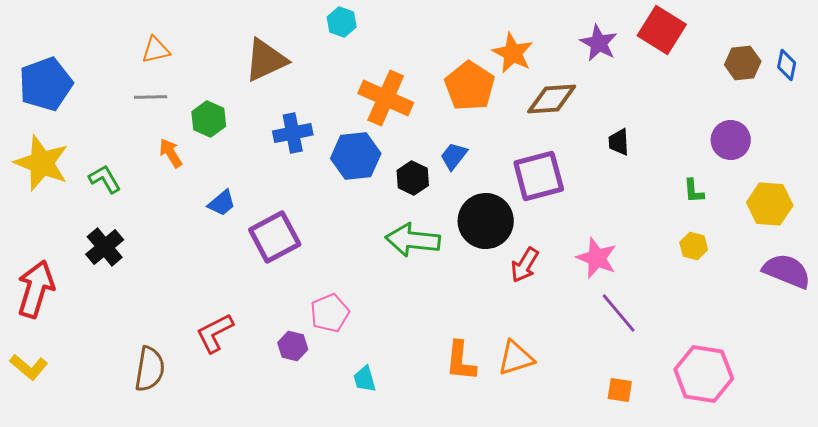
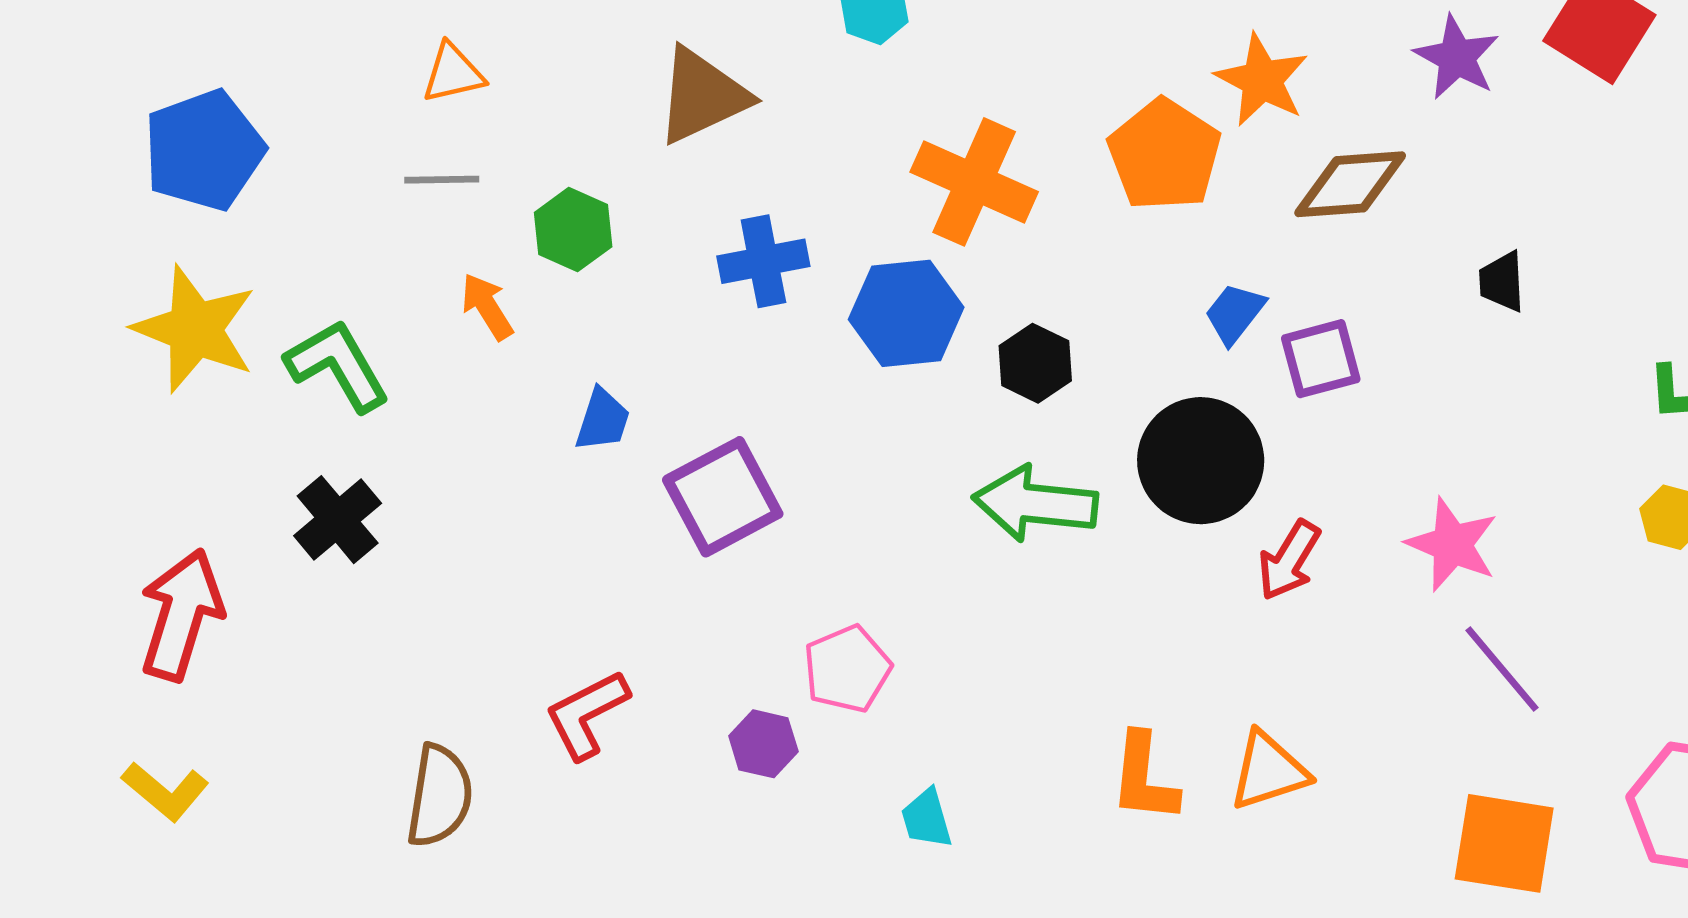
blue trapezoid: (454, 156) -> (1235, 313), moved
purple square: (539, 176) -> (1321, 359), size x0.7
green L-shape: (105, 179) -> (338, 365), size x1.4
blue trapezoid: (222, 203) -> (603, 420), turned -32
orange square: (620, 390) -> (1504, 843), size x1.8

